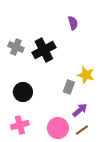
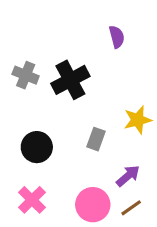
yellow star: (86, 75) -> (138, 120), turned -30
gray rectangle: (69, 87) -> (96, 139), moved
pink cross: (20, 125) -> (32, 200), turned -30

